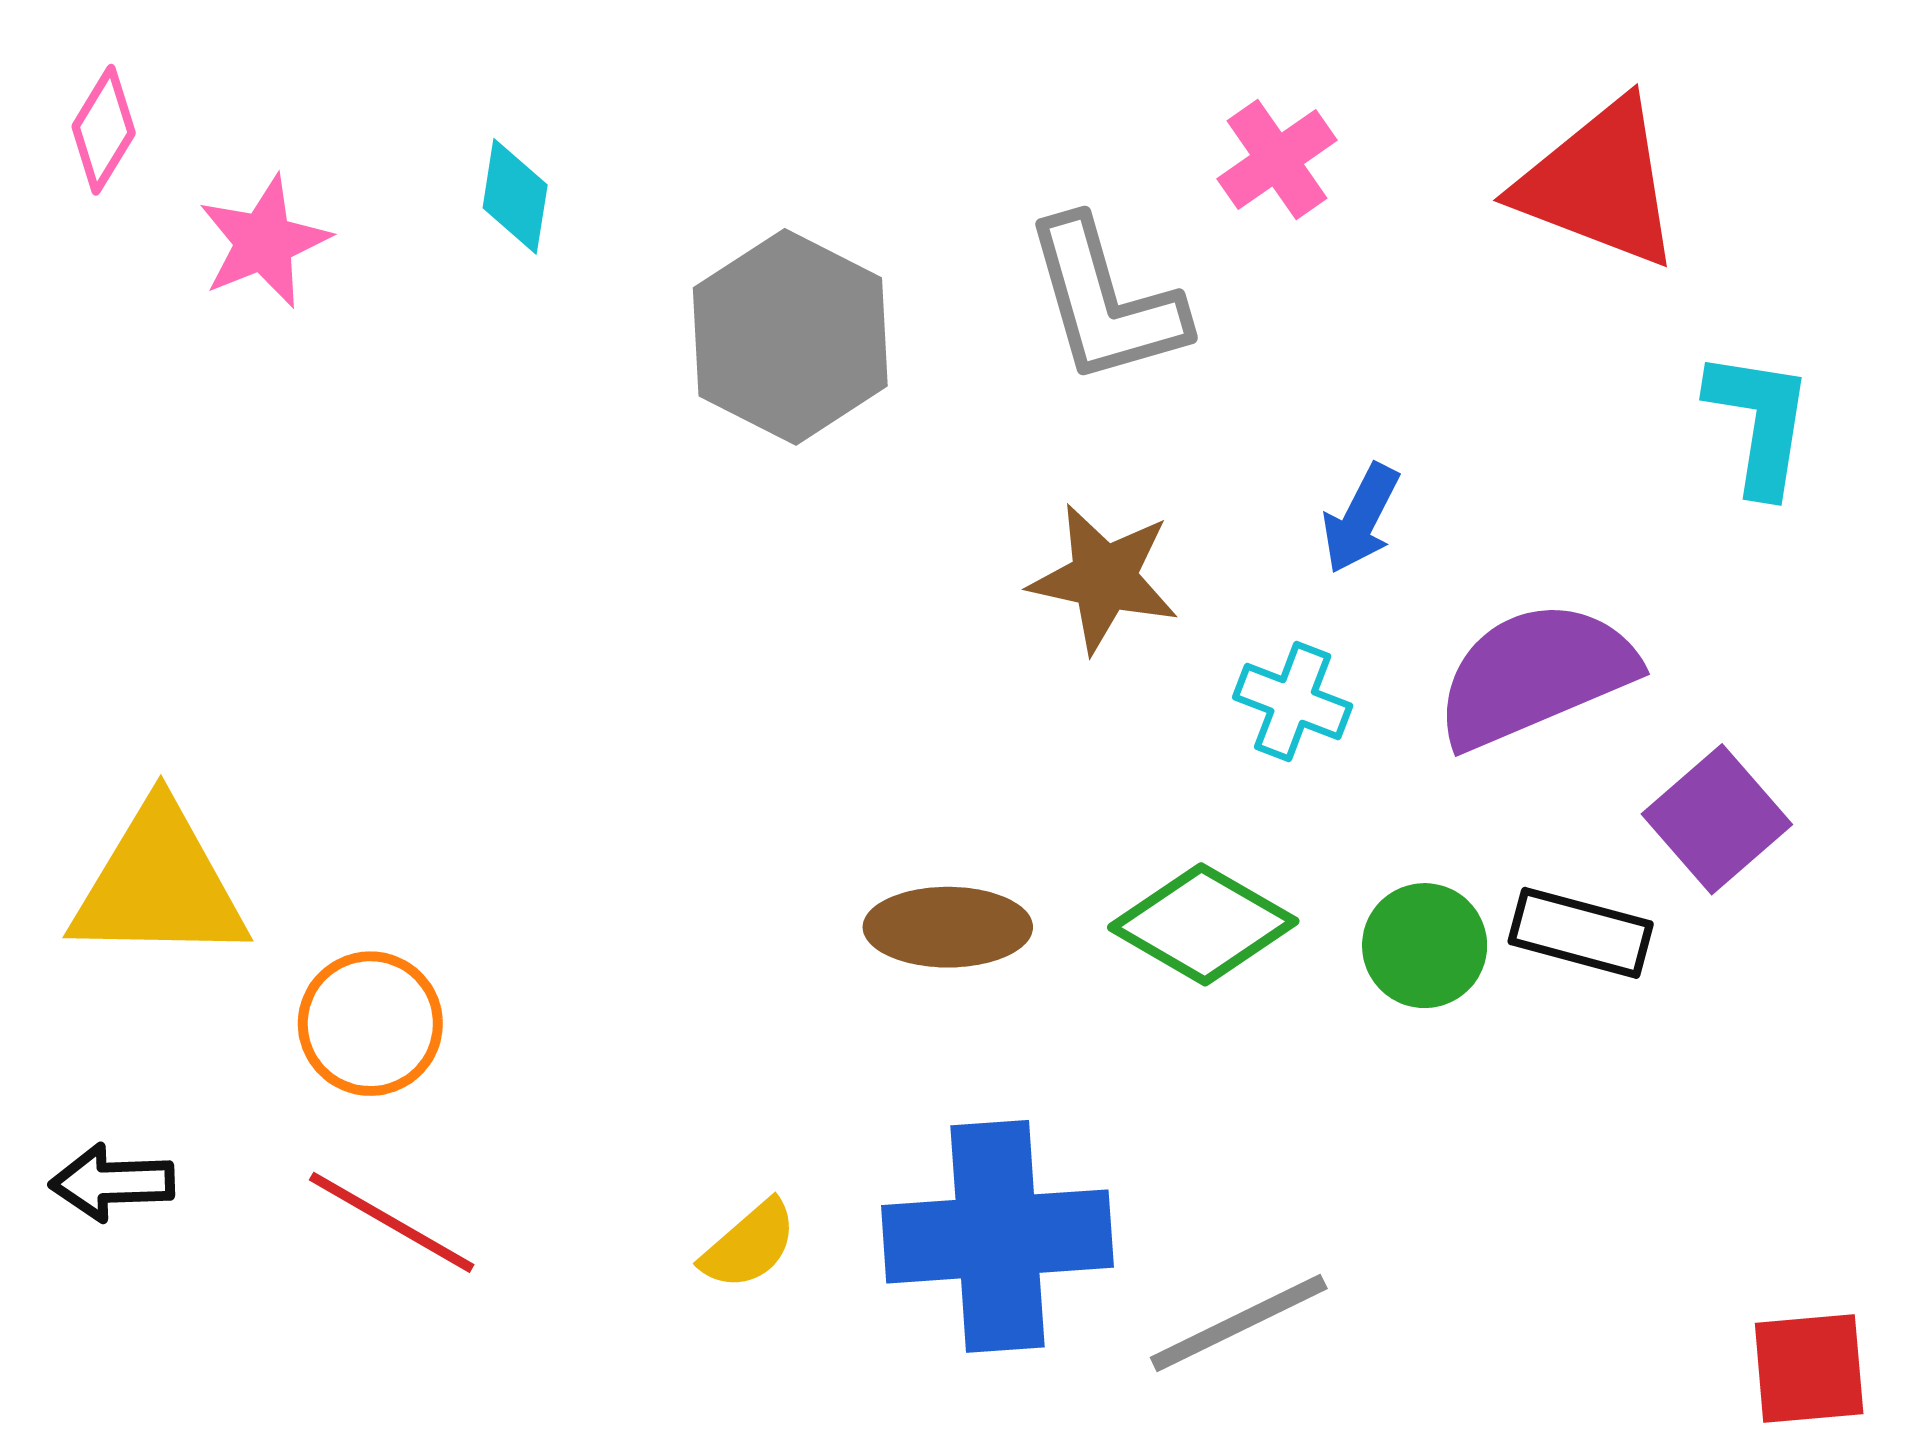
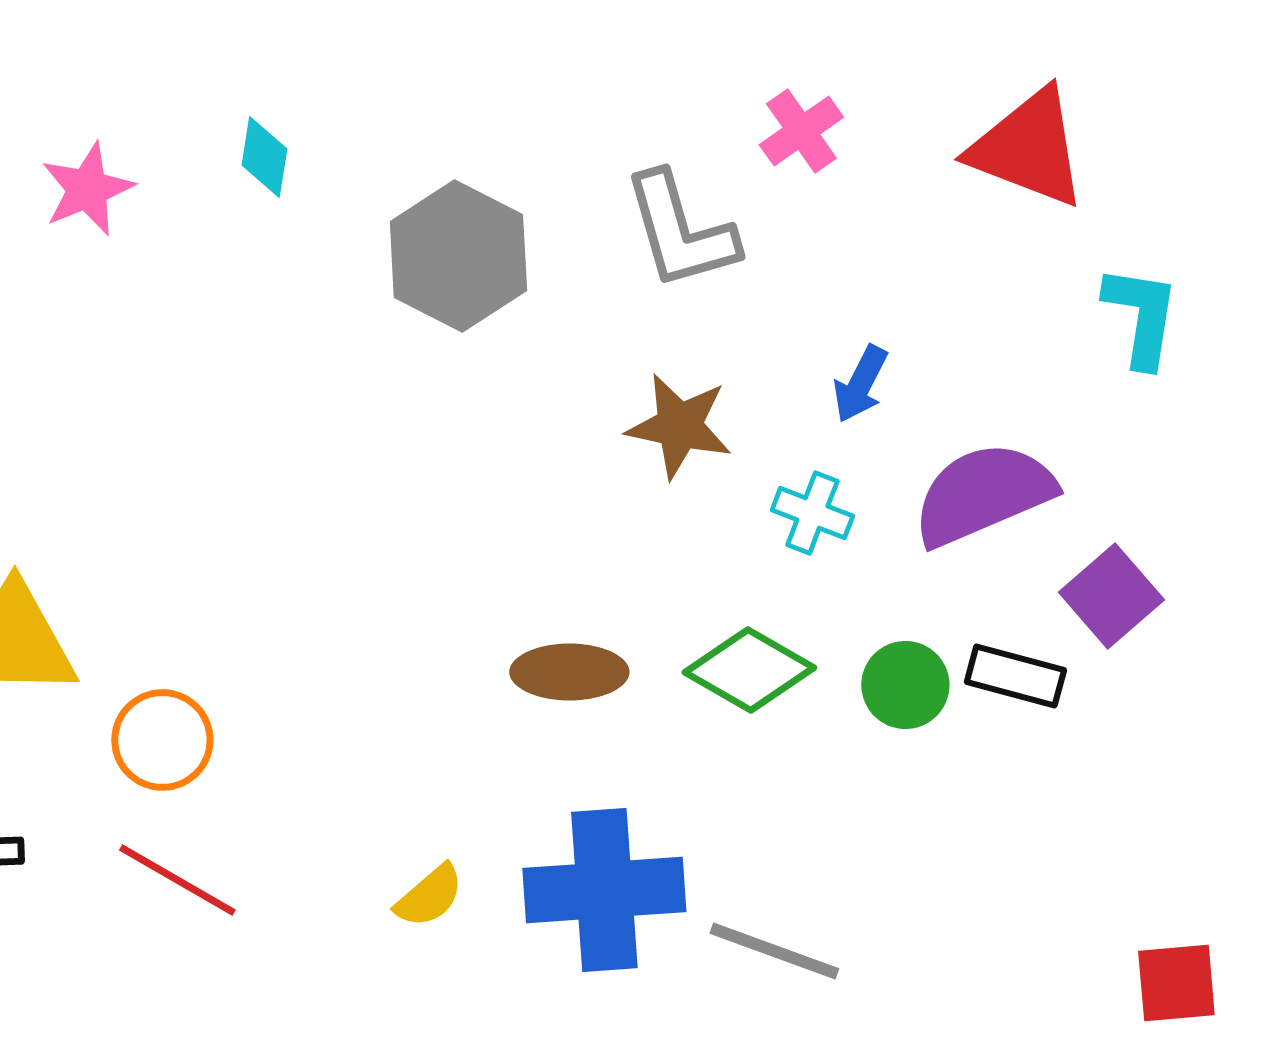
gray line: (1239, 1323) -> (774, 951), turned 46

